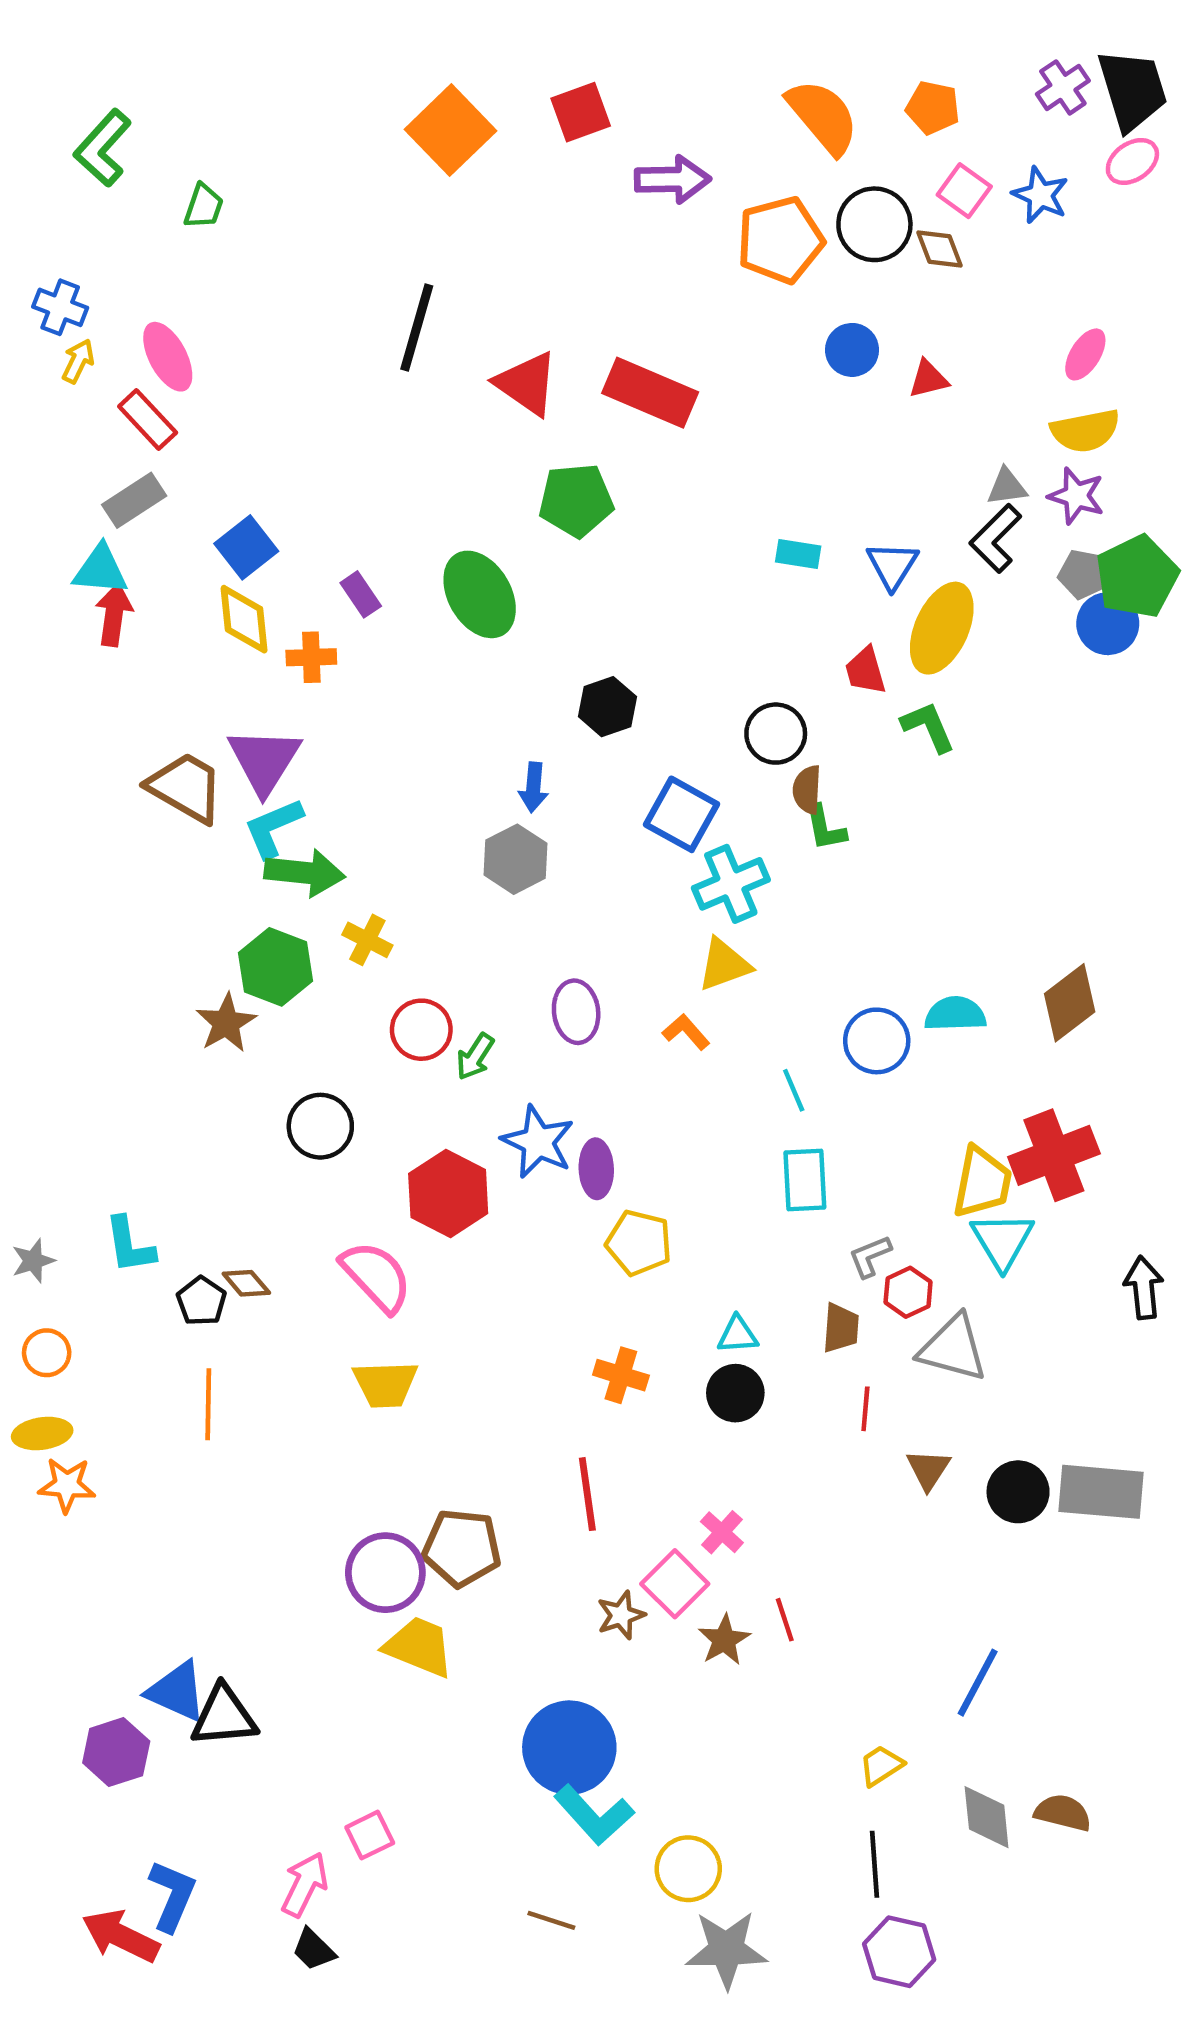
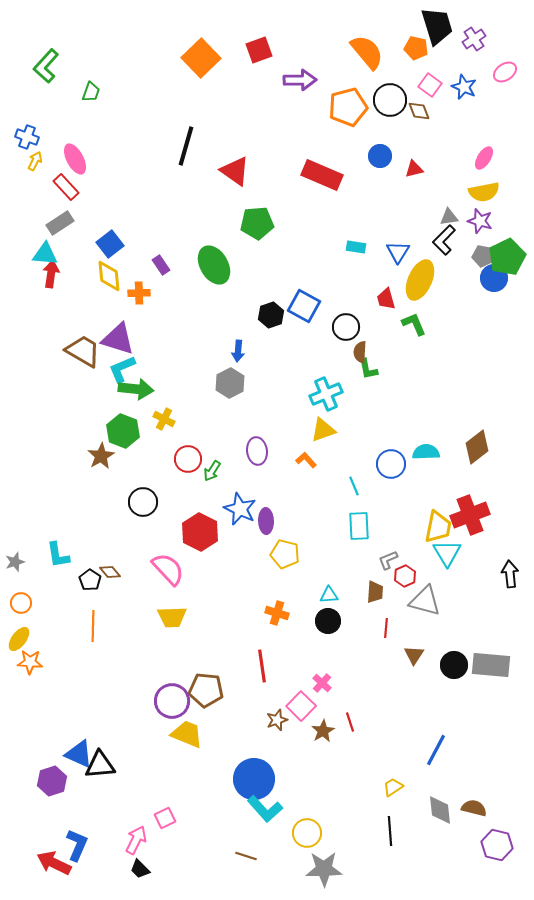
black trapezoid: (1132, 90) -> (437, 26), moved
red rectangle: (650, 393) -> (322, 175), moved
purple triangle: (264, 760) -> (118, 339), turned -45
blue square: (682, 814) -> (304, 306), moved
yellow ellipse: (42, 1434) -> (19, 639), turned -45
purple hexagon: (899, 1952) -> (497, 845), moved

